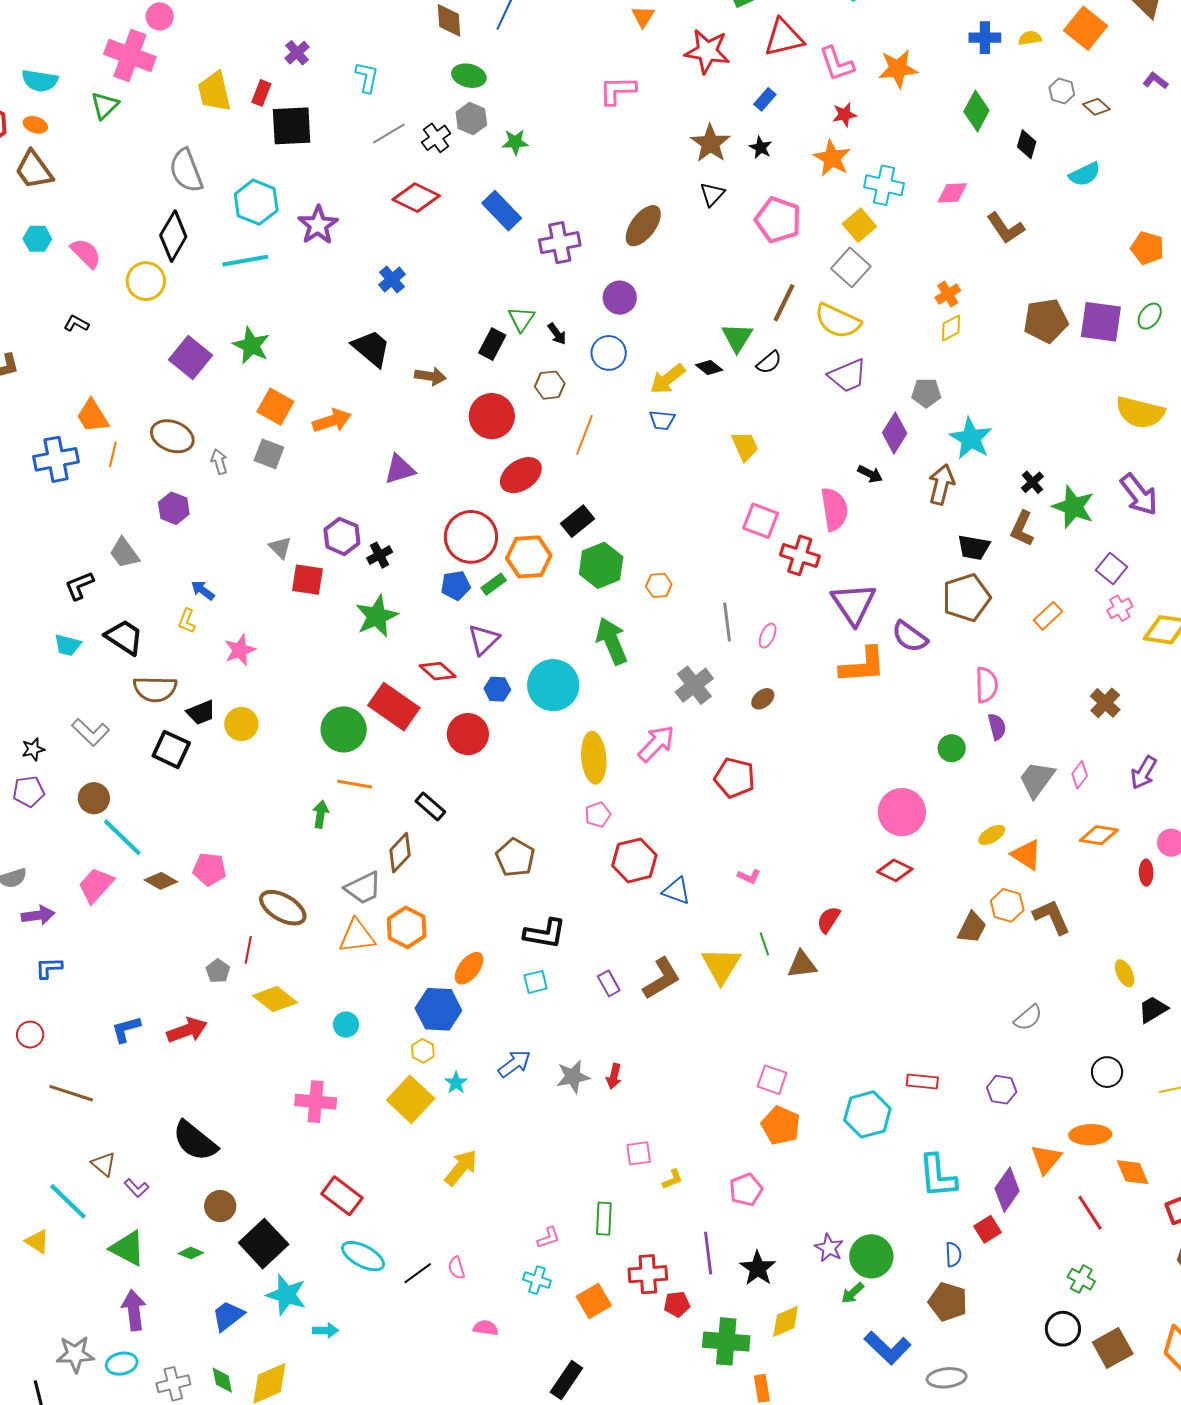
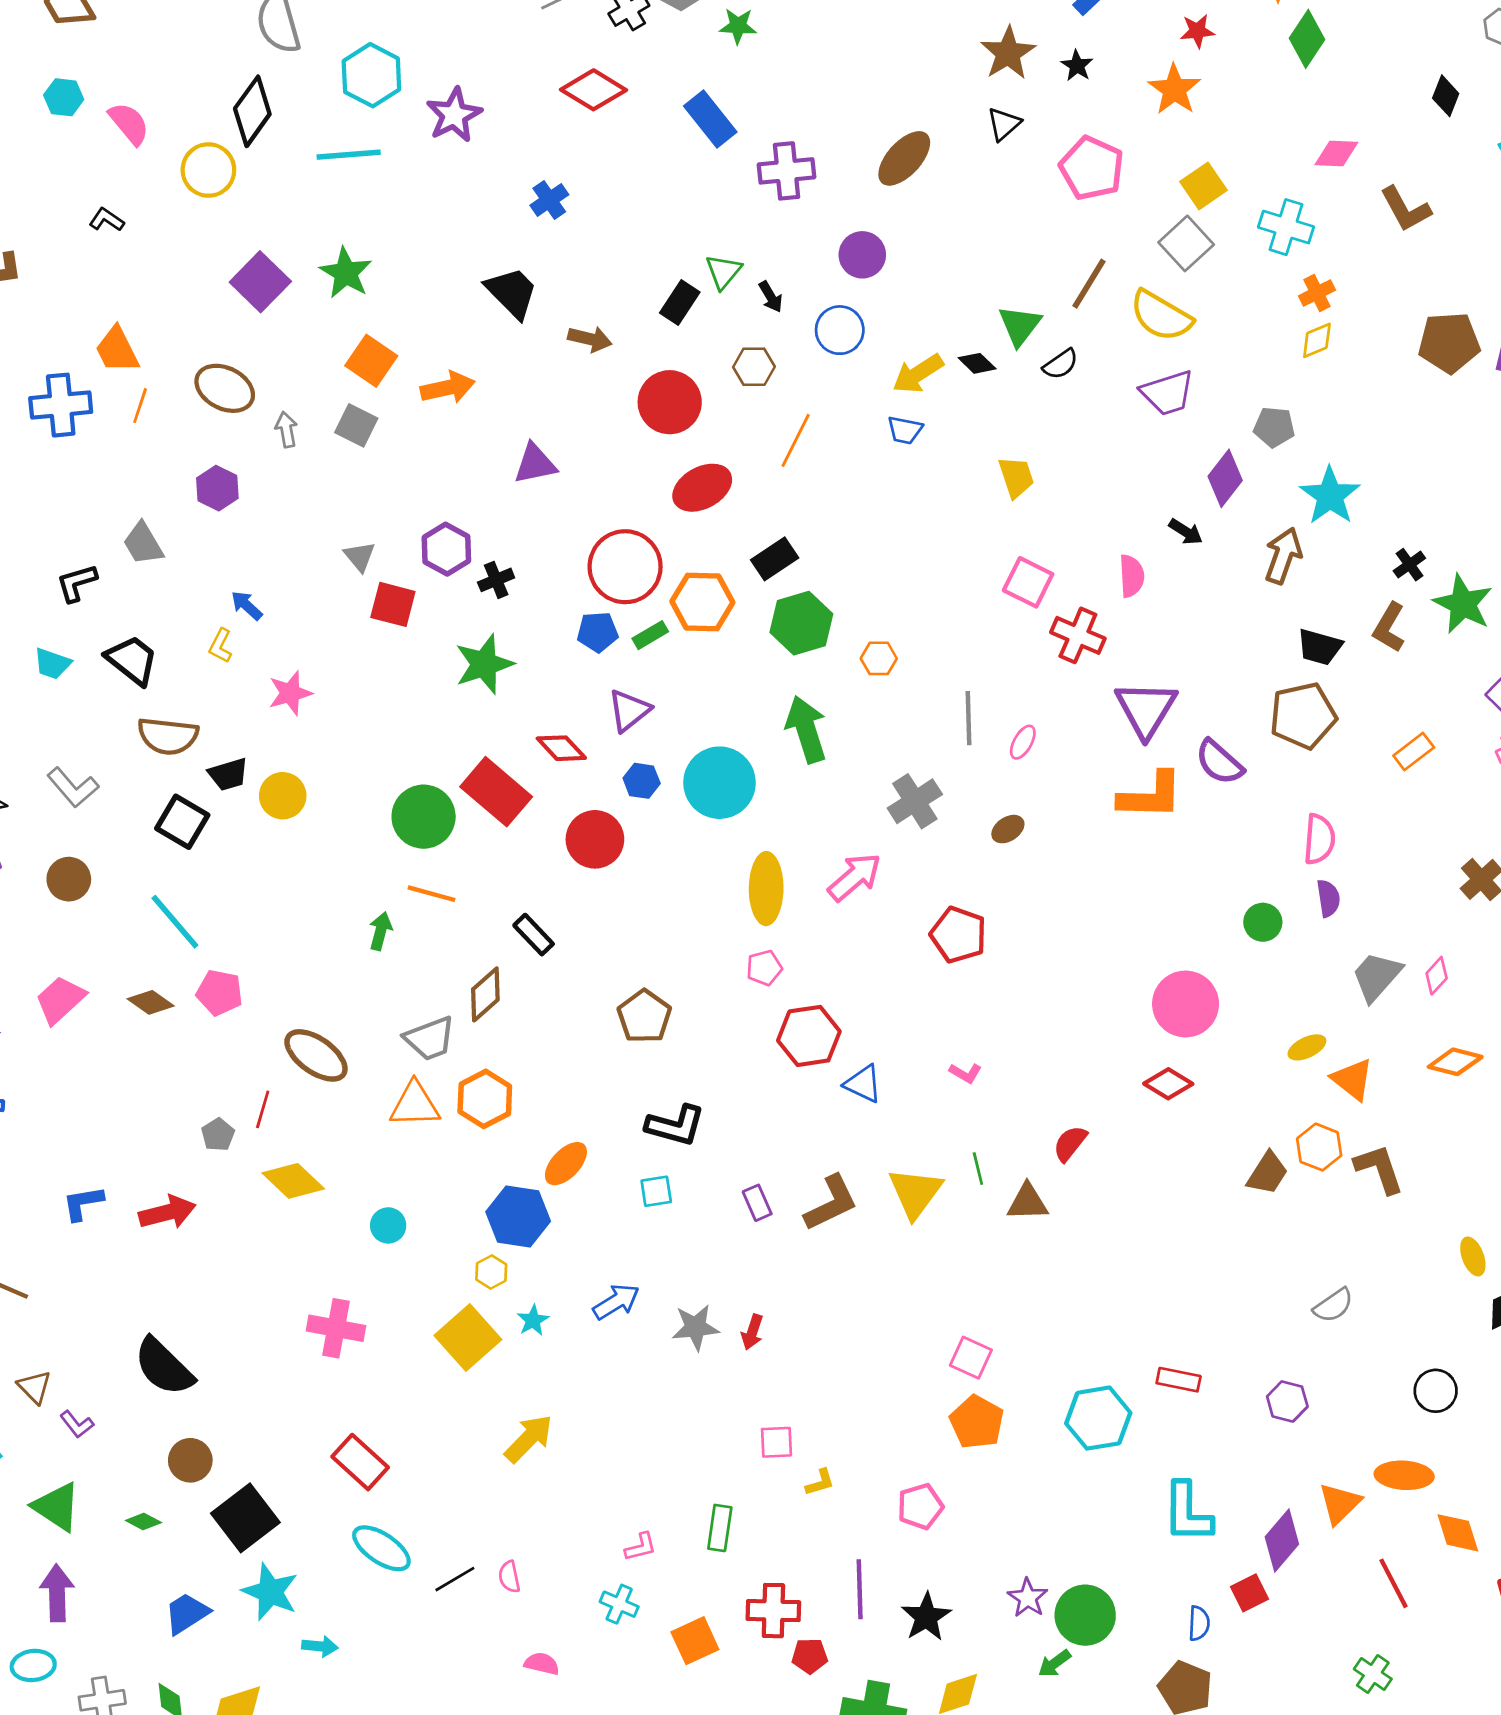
green diamond: (976, 111) -> (1307, 39), moved
cyan cross: (884, 185) -> (1286, 227), moved
pink semicircle: (834, 509) -> (1132, 576), size x0.7
cyan line: (122, 837) -> (175, 922), moved

